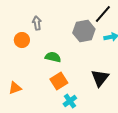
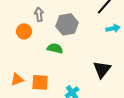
gray hexagon: (84, 31) -> (67, 24), moved
orange square: (59, 81) -> (40, 82), moved, turned 36

